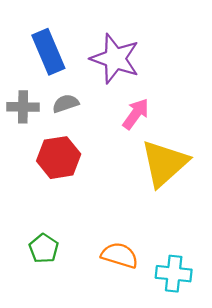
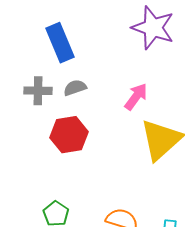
purple star: (115, 59) -> (153, 28), moved

